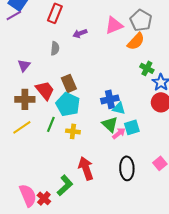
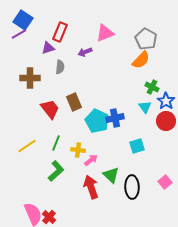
pink triangle: (114, 25) -> (105, 33), moved
purple triangle: (24, 65) -> (48, 48), moved, turned 32
brown cross: (25, 99) -> (30, 78), moved
cyan pentagon: (68, 104) -> (97, 121), moved
cyan triangle: (119, 108) -> (145, 107), moved, turned 40
green triangle: (110, 124) -> (111, 175), moved
pink arrow: (119, 133) -> (91, 160), moved
green L-shape: (65, 185) -> (56, 171), moved

